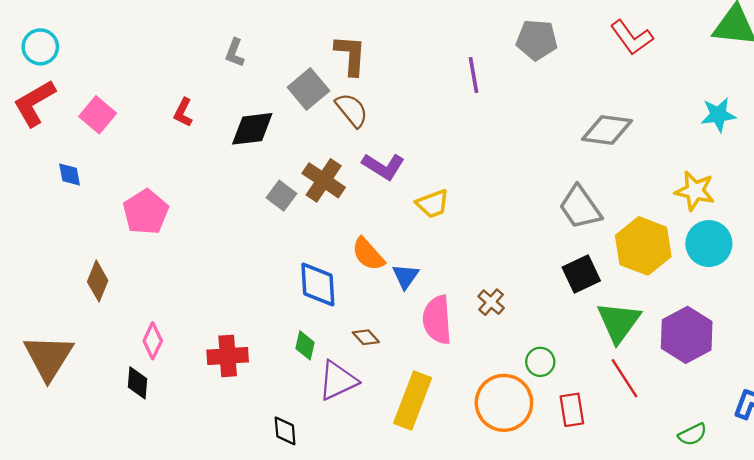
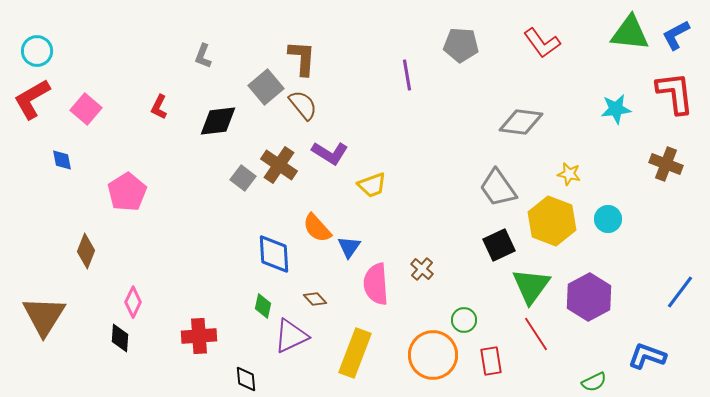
yellow star: (695, 191) -> (569, 174), moved, size x0.7
cyan circle: (709, 244) -> (608, 219), size x0.7
red cross: (228, 356) -> (199, 336), moved

